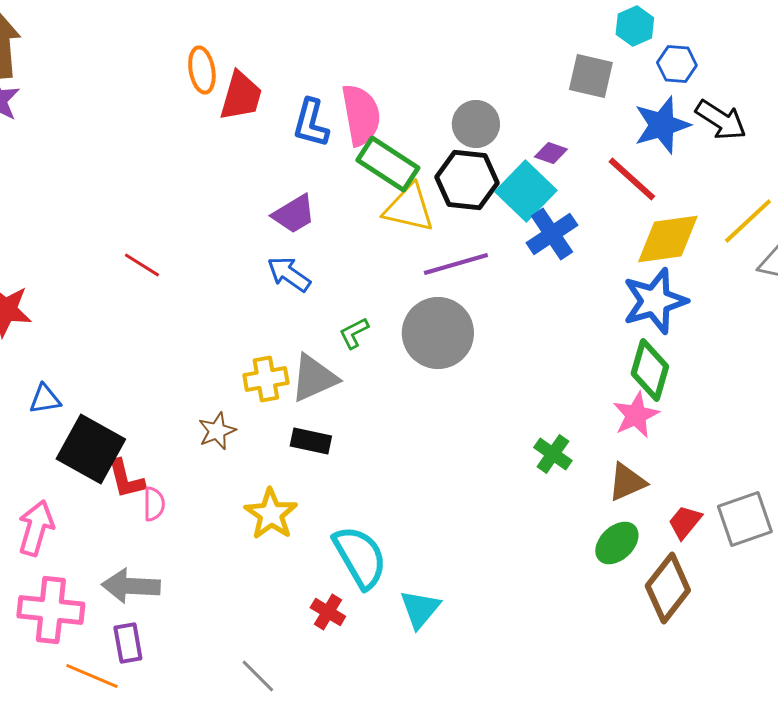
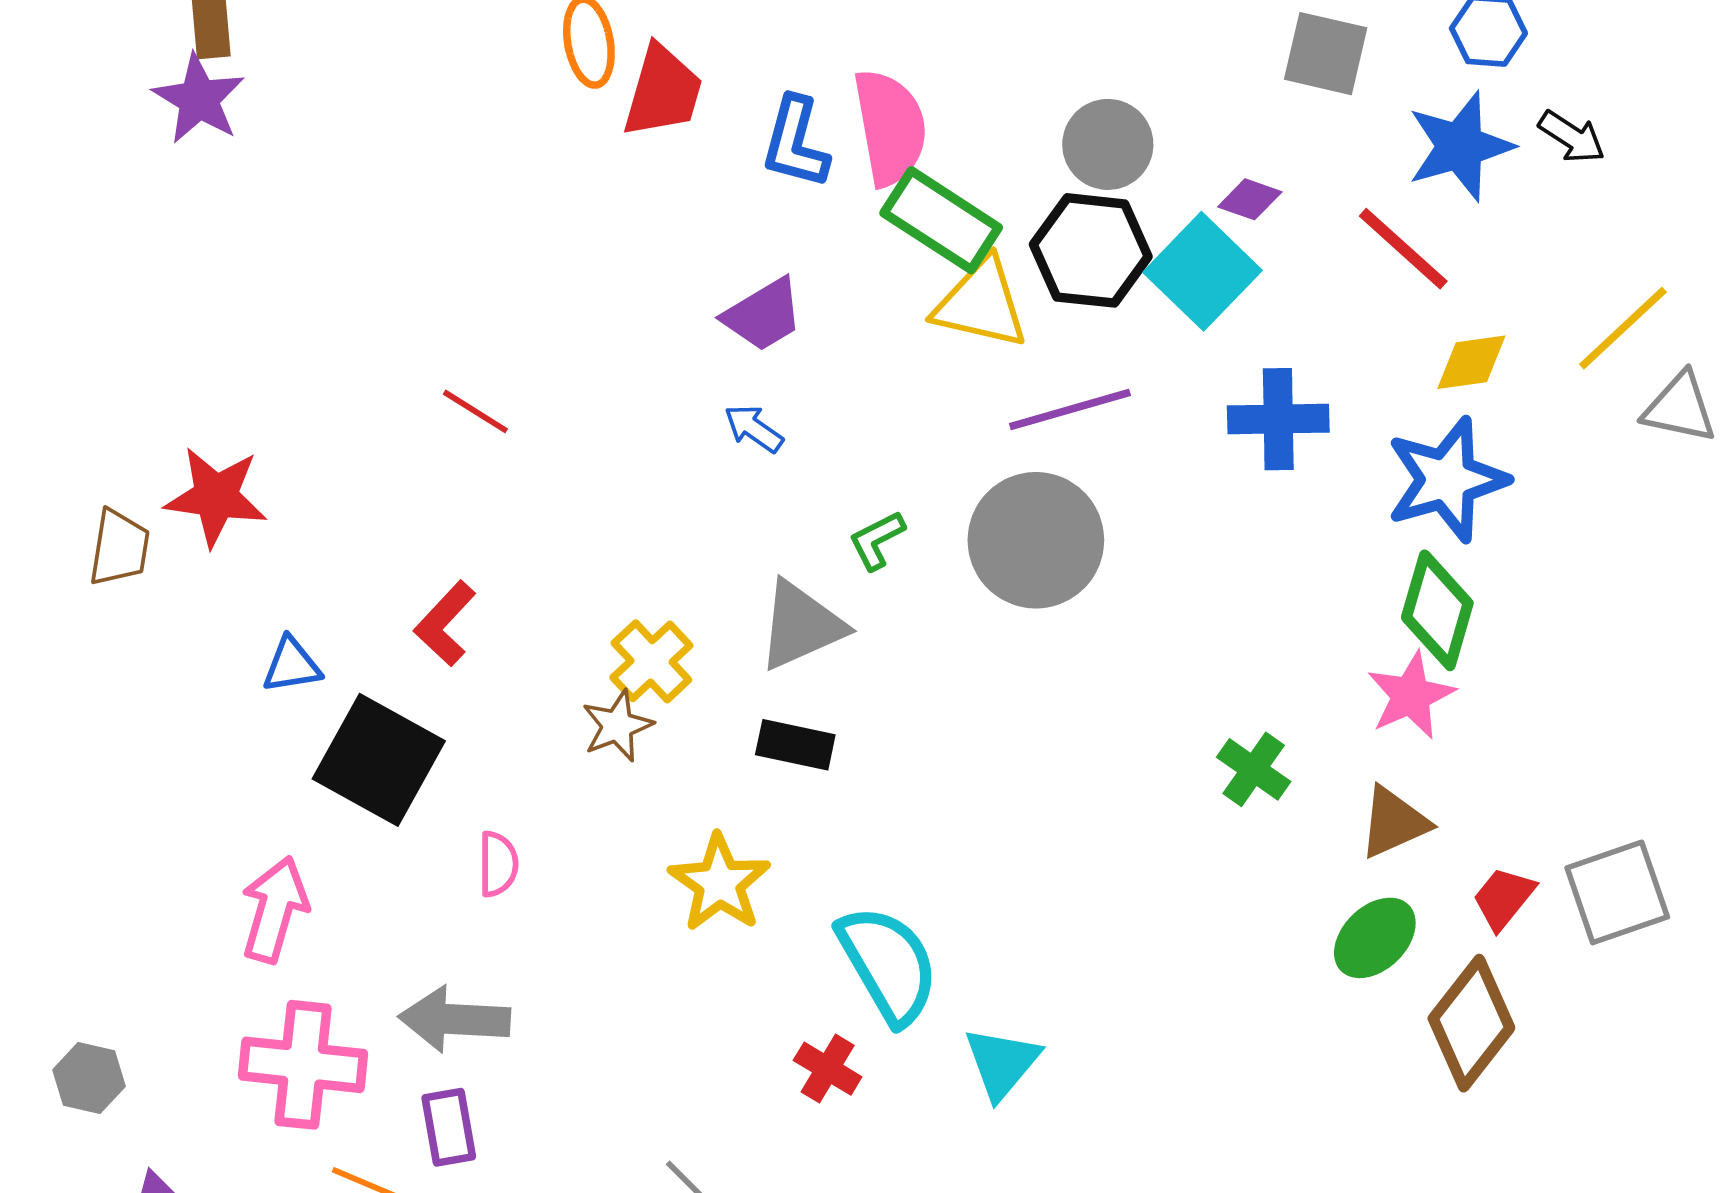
black arrow: (721, 120) -> (1572, 137), size x0.7
blue cross: (552, 234) -> (1278, 419), moved, turned 33
yellow diamond: (668, 239) -> (1471, 362), size x0.6
blue arrow: (289, 274) -> (754, 428), size x0.7
yellow cross: (266, 379) -> (651, 661), moved, turned -33
red L-shape: (126, 479) -> (445, 624), moved, turned 57

